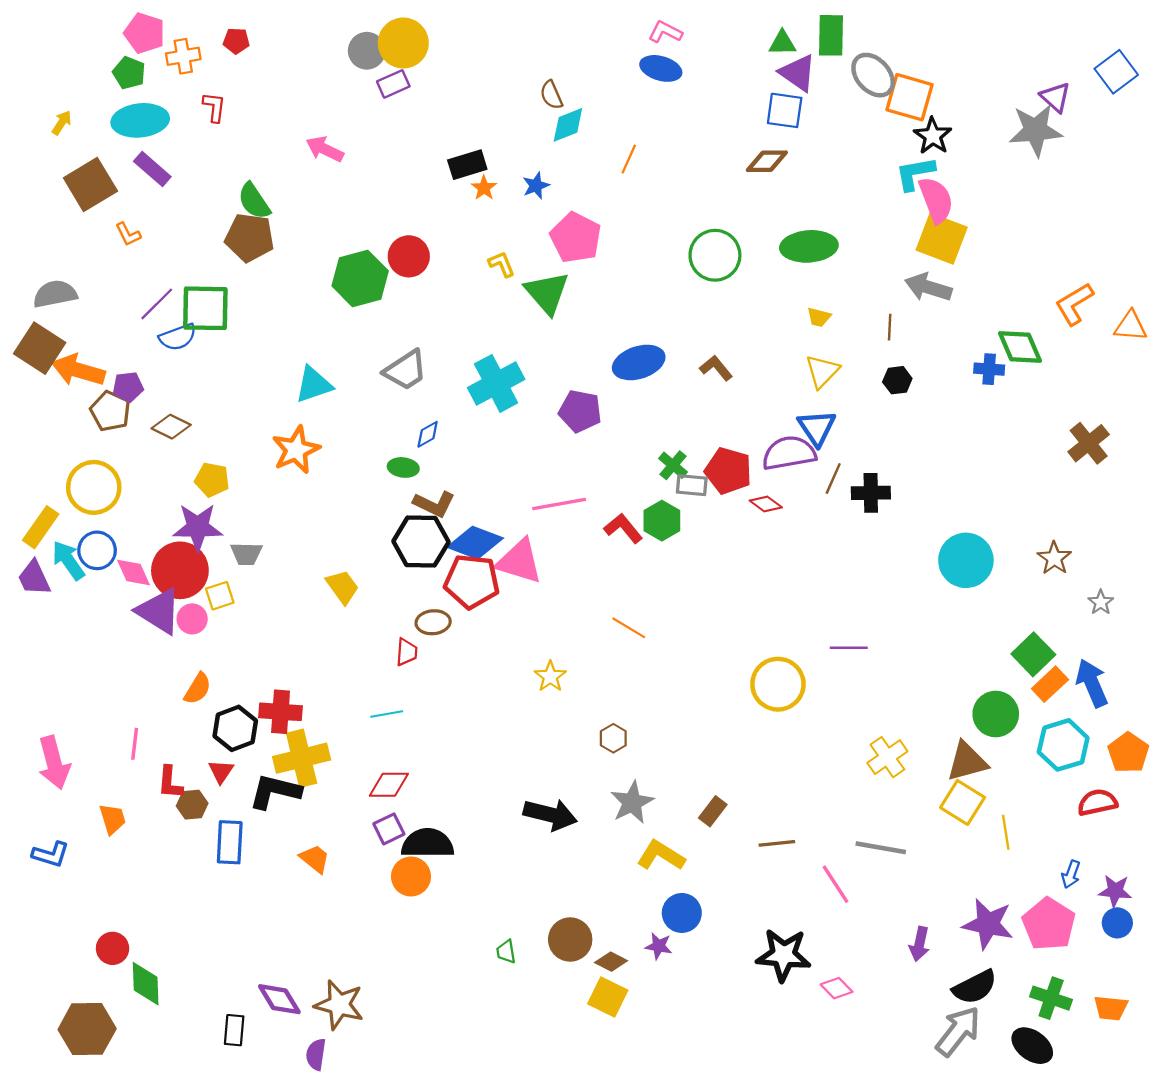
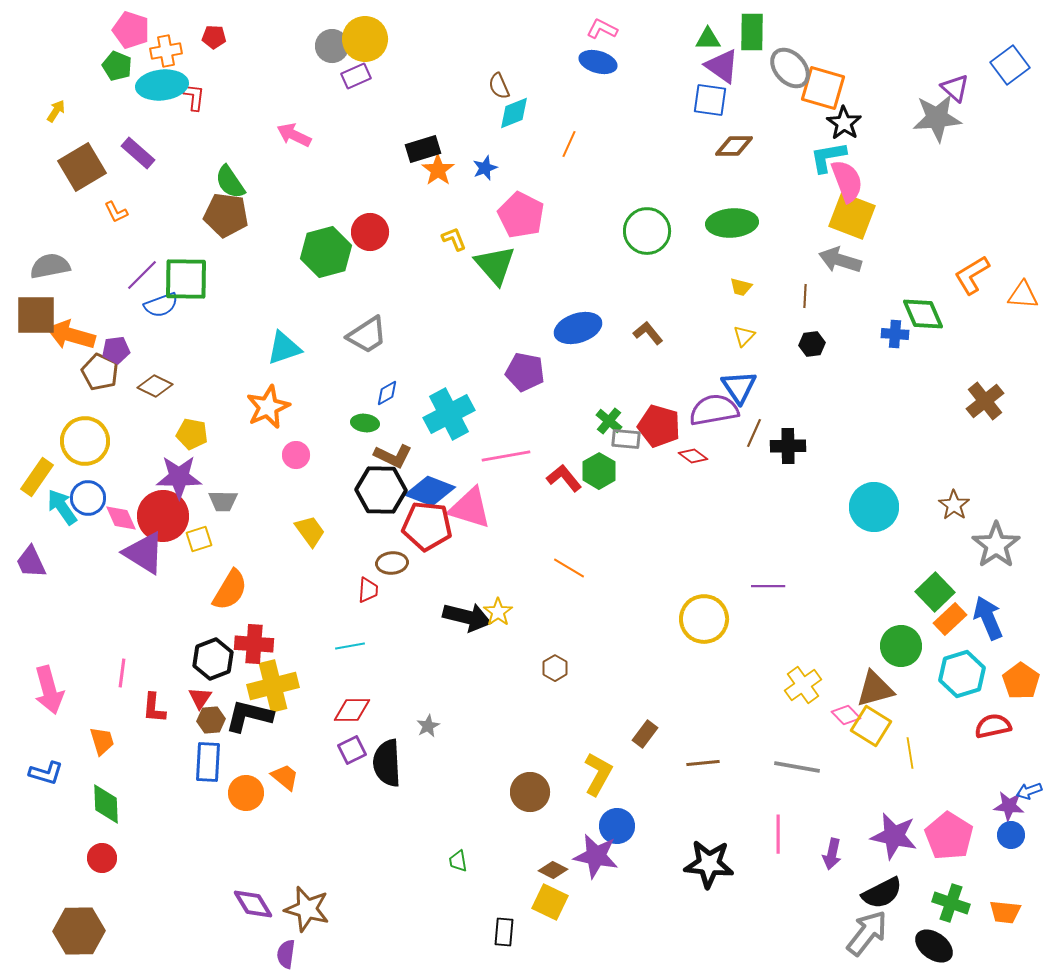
cyan ellipse: (140, 120) -> (162, 85), moved
brown diamond: (767, 161) -> (734, 146), moved
orange star: (484, 188) -> (438, 170), size x1.4
brown square: (40, 348) -> (36, 315), turned -33
yellow triangle: (822, 371) -> (744, 336), size x0.7
cyan cross: (496, 383) -> (449, 414), moved
purple trapezoid: (34, 578) -> (31, 562), moved
gray star: (1101, 602) -> (996, 545), size x2.0
pink circle: (192, 619) -> (296, 455), moved
orange semicircle: (198, 689) -> (230, 590), moved, size x1.4
gray star: (632, 802) -> (428, 726), moved, size x0.6
brown hexagon: (192, 805) -> (211, 720), moved
black arrow: (550, 815) -> (467, 617), moved
black semicircle: (428, 843) -> (387, 763), turned -93
yellow L-shape: (661, 855) -> (598, 774), turned 87
blue arrow: (1071, 874) -> (1029, 791), moved, turned 50
orange circle: (411, 876) -> (246, 793), moved
pink line: (835, 884) -> (778, 834), moved, turned 33
brown circle: (570, 939) -> (530, 792), moved
purple star: (659, 946) -> (596, 856), size x1.8
green diamond: (146, 984) -> (106, 804), moved
pink diamond: (837, 988) -> (846, 715), moved
black rectangle: (234, 1030) -> (504, 932), moved

